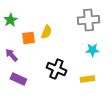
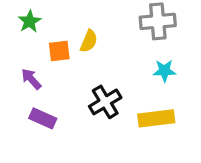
black cross: (56, 69) -> (105, 102), turned 36
yellow rectangle: (87, 79) -> (156, 118), size x1.5

